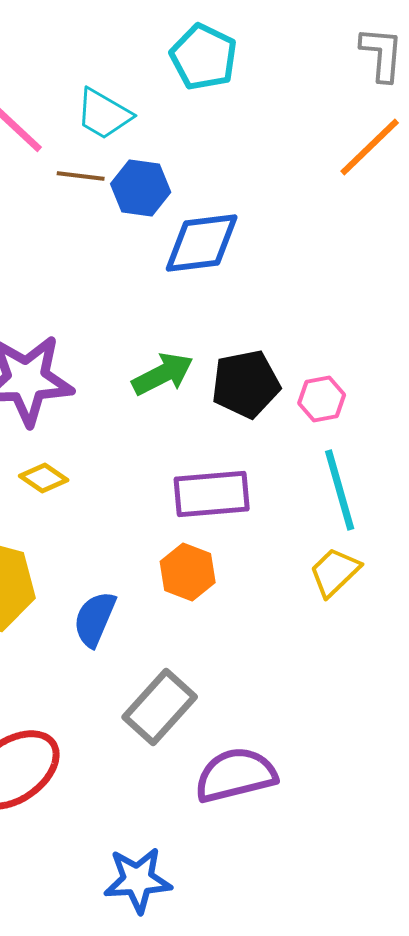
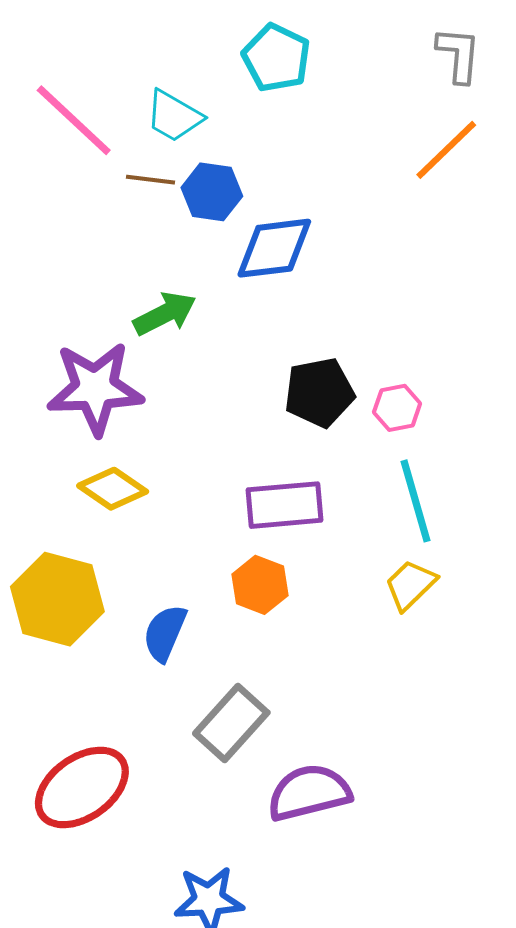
green arrow: (163, 374) -> (165, 314), moved
yellow diamond: (44, 478) -> (113, 489), size x1.4

